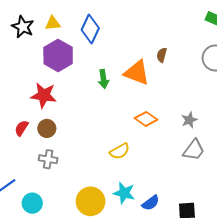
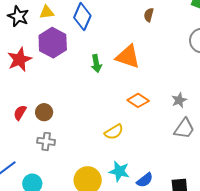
brown semicircle: (162, 55) -> (149, 15), moved
red star: (44, 95) -> (19, 59), moved, turned -30

